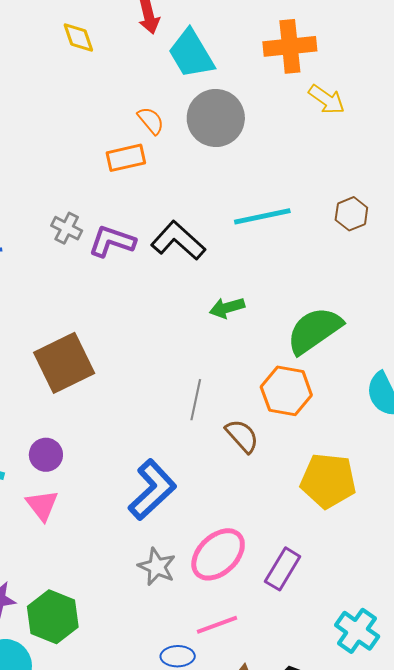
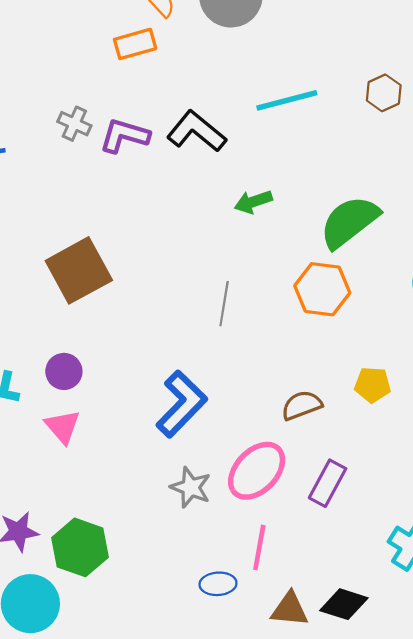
brown semicircle: (242, 436) -> (302, 405), moved, turned -66
yellow pentagon: (328, 481) -> (373, 385), size x0.6
pink line: (217, 625) -> (259, 547), turned -57

